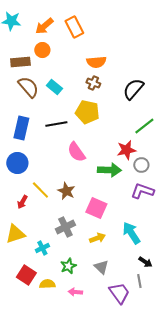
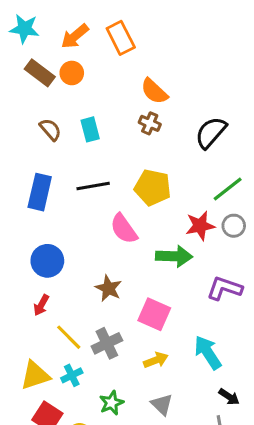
brown rectangle: (20, 62) -> (40, 73), moved, turned 42
orange semicircle: (96, 62) -> (154, 91), turned 48
brown semicircle: (28, 87) -> (50, 129), size x0.7
cyan rectangle: (54, 87) -> (90, 129), turned 35
yellow pentagon: (87, 112) -> (153, 188), moved
blue circle: (17, 163) -> (47, 261), moved
gray circle: (141, 165) -> (234, 226), moved
yellow line: (40, 190) -> (69, 337), moved
yellow triangle: (15, 234) -> (35, 375), moved

